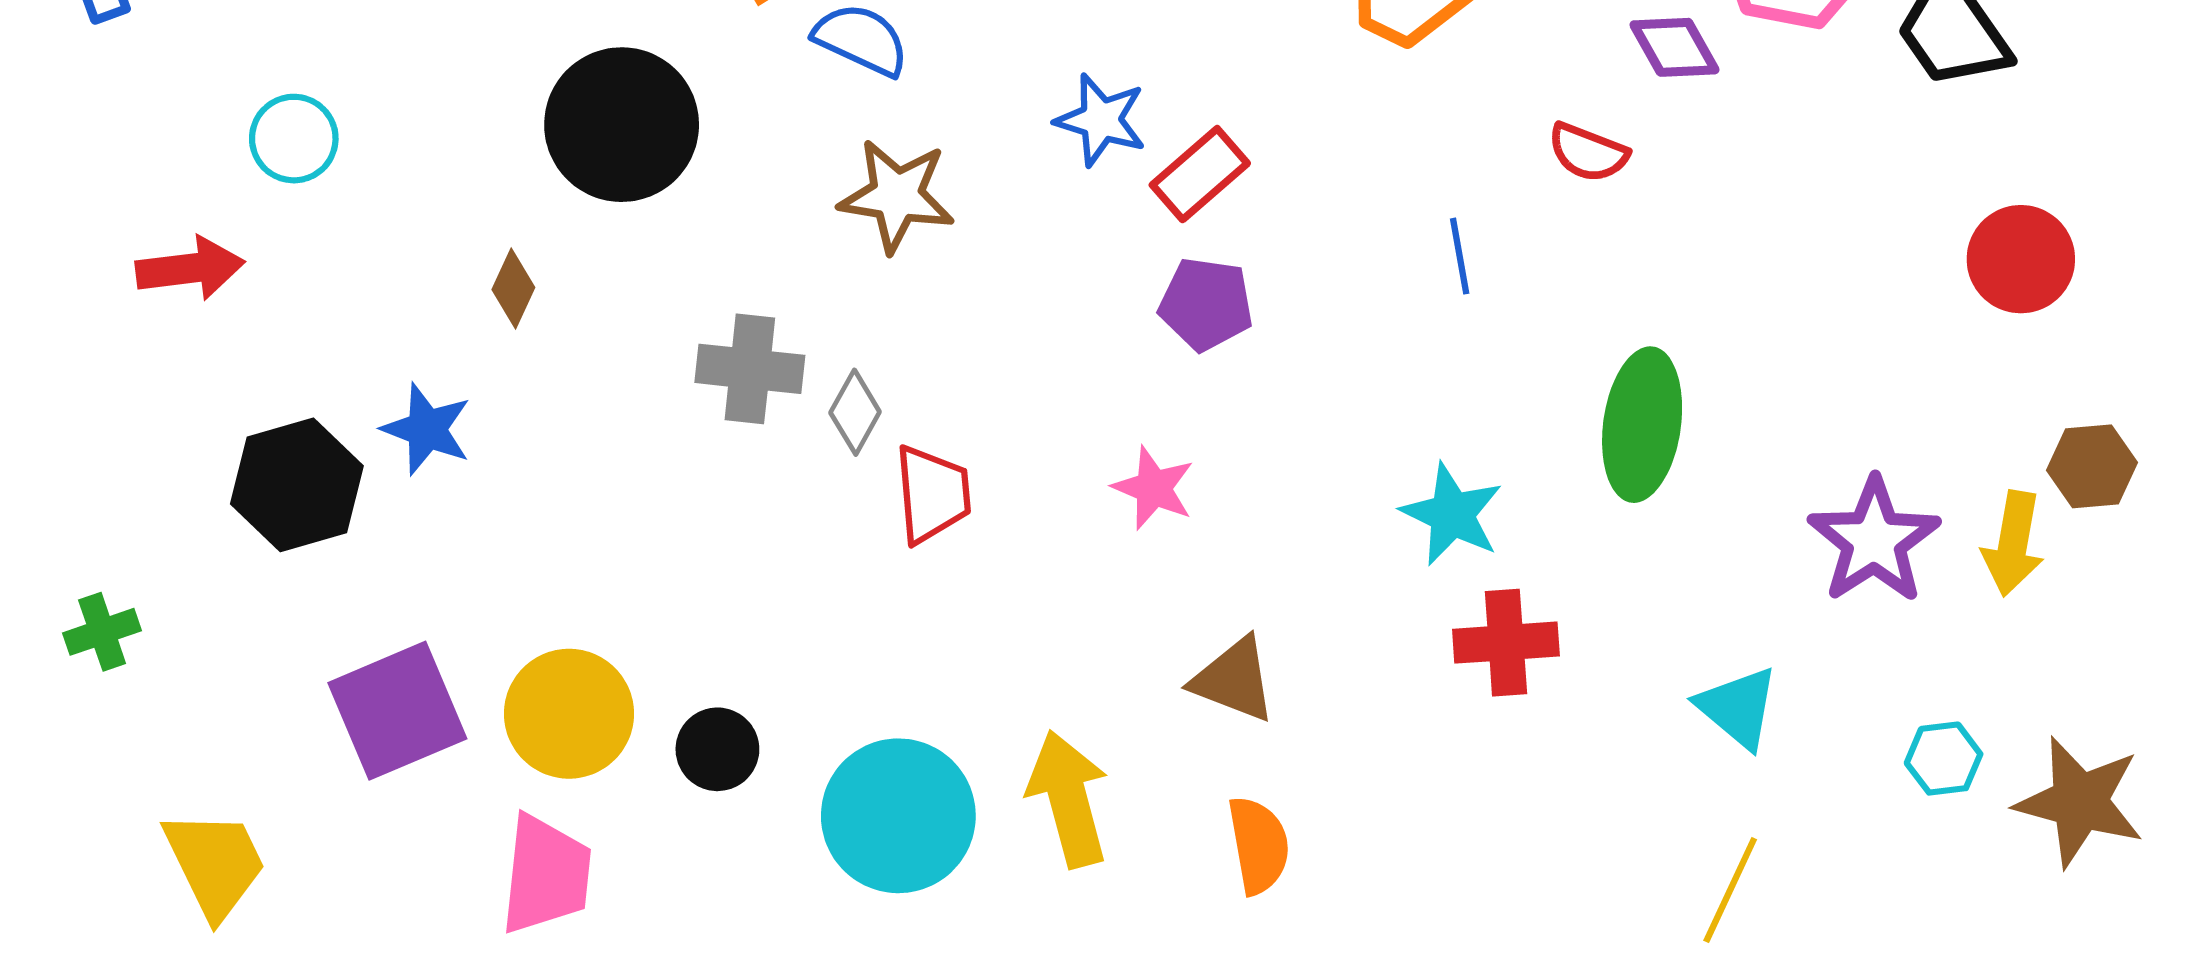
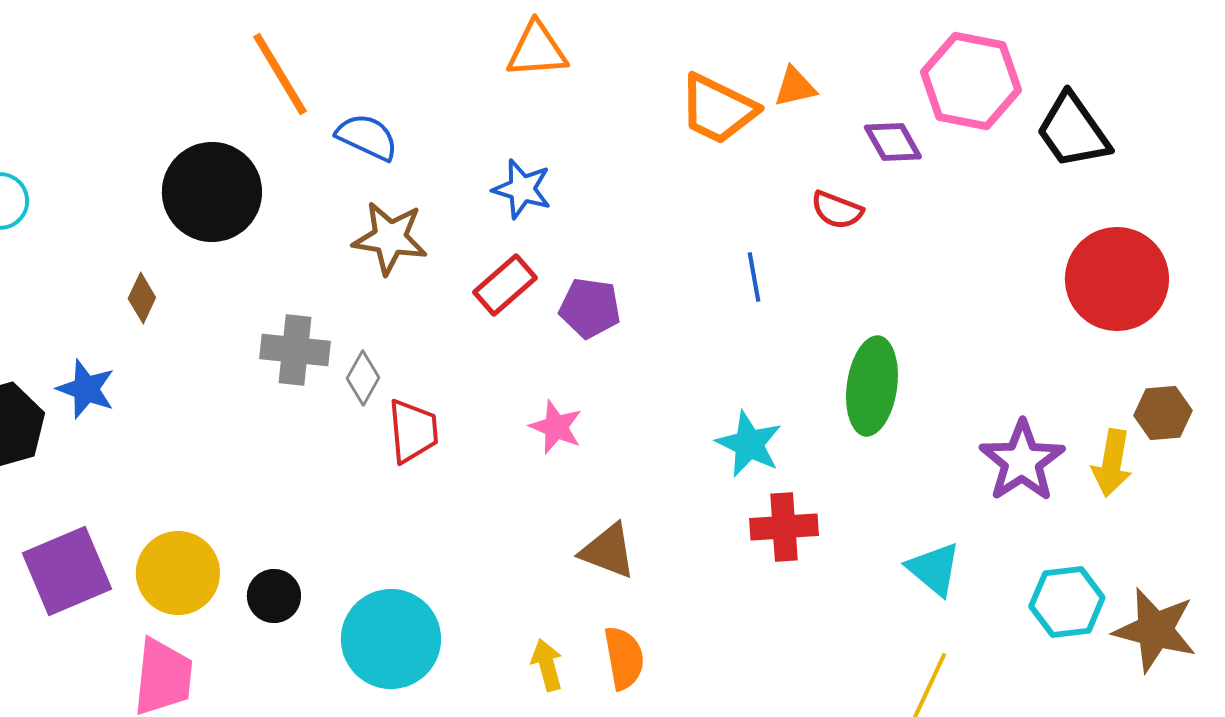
red rectangle: (1200, 174) -> (505, 285), moved
red circle: (2021, 259) -> (1117, 279), size x1.5
cyan hexagon: (1944, 759) -> (1067, 602), size x1.5
yellow arrow: (1068, 799) -> (547, 665), moved, size x0.6

